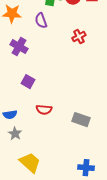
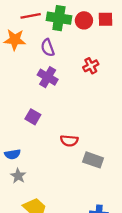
purple cross: (19, 47) -> (48, 77), moved
red semicircle: (44, 110) -> (69, 141), moved

